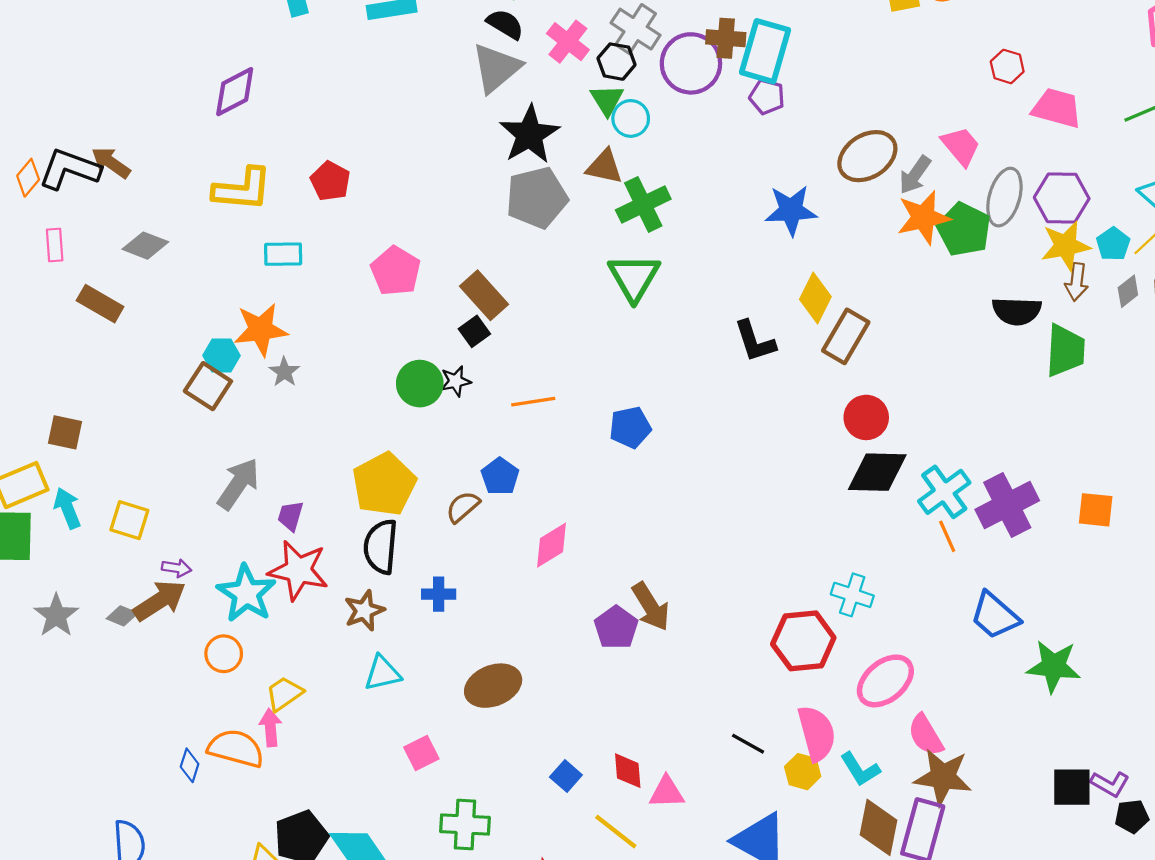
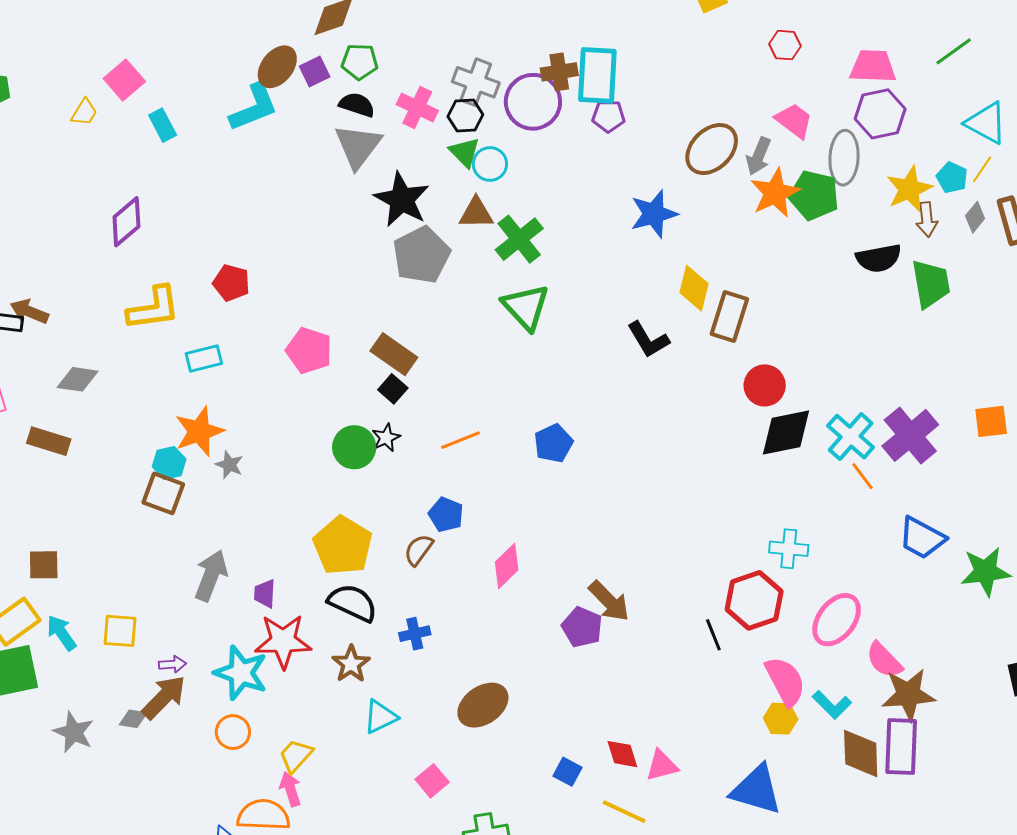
red hexagon: (1007, 66) -> (785, 45), moved
purple hexagon: (1062, 198) -> (880, 114), moved
black semicircle: (381, 547) -> (353, 603), turned 123
black line: (748, 744) -> (713, 635), moved, turned 52

